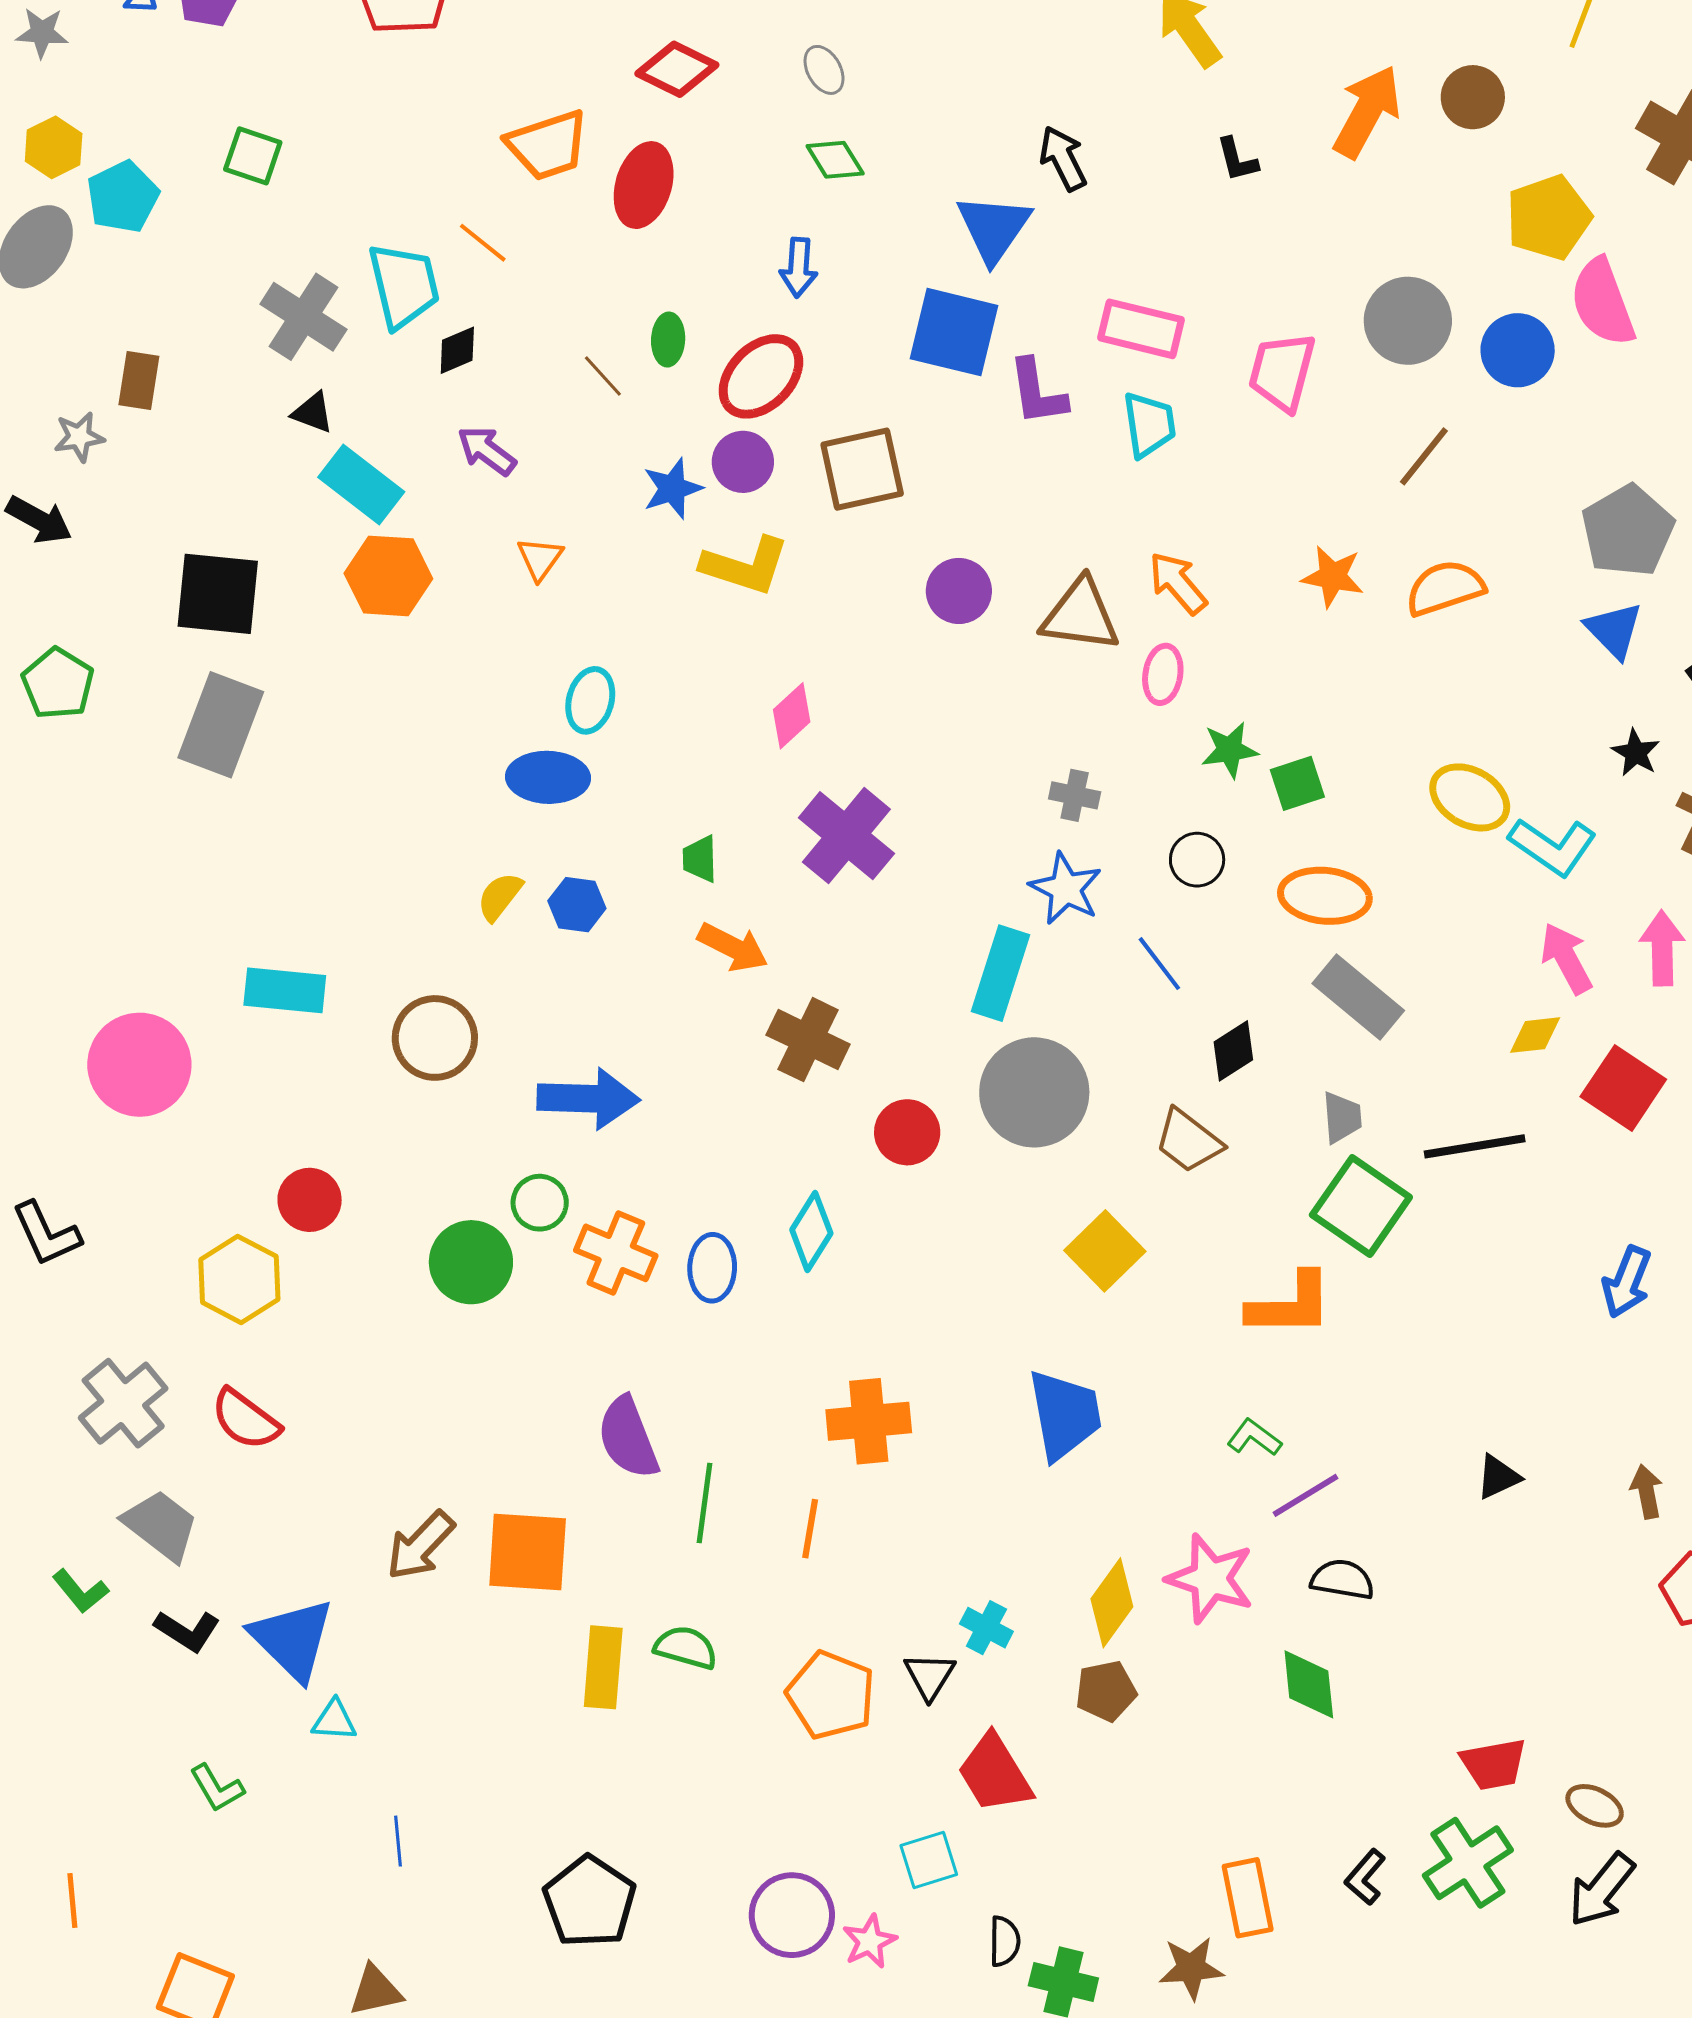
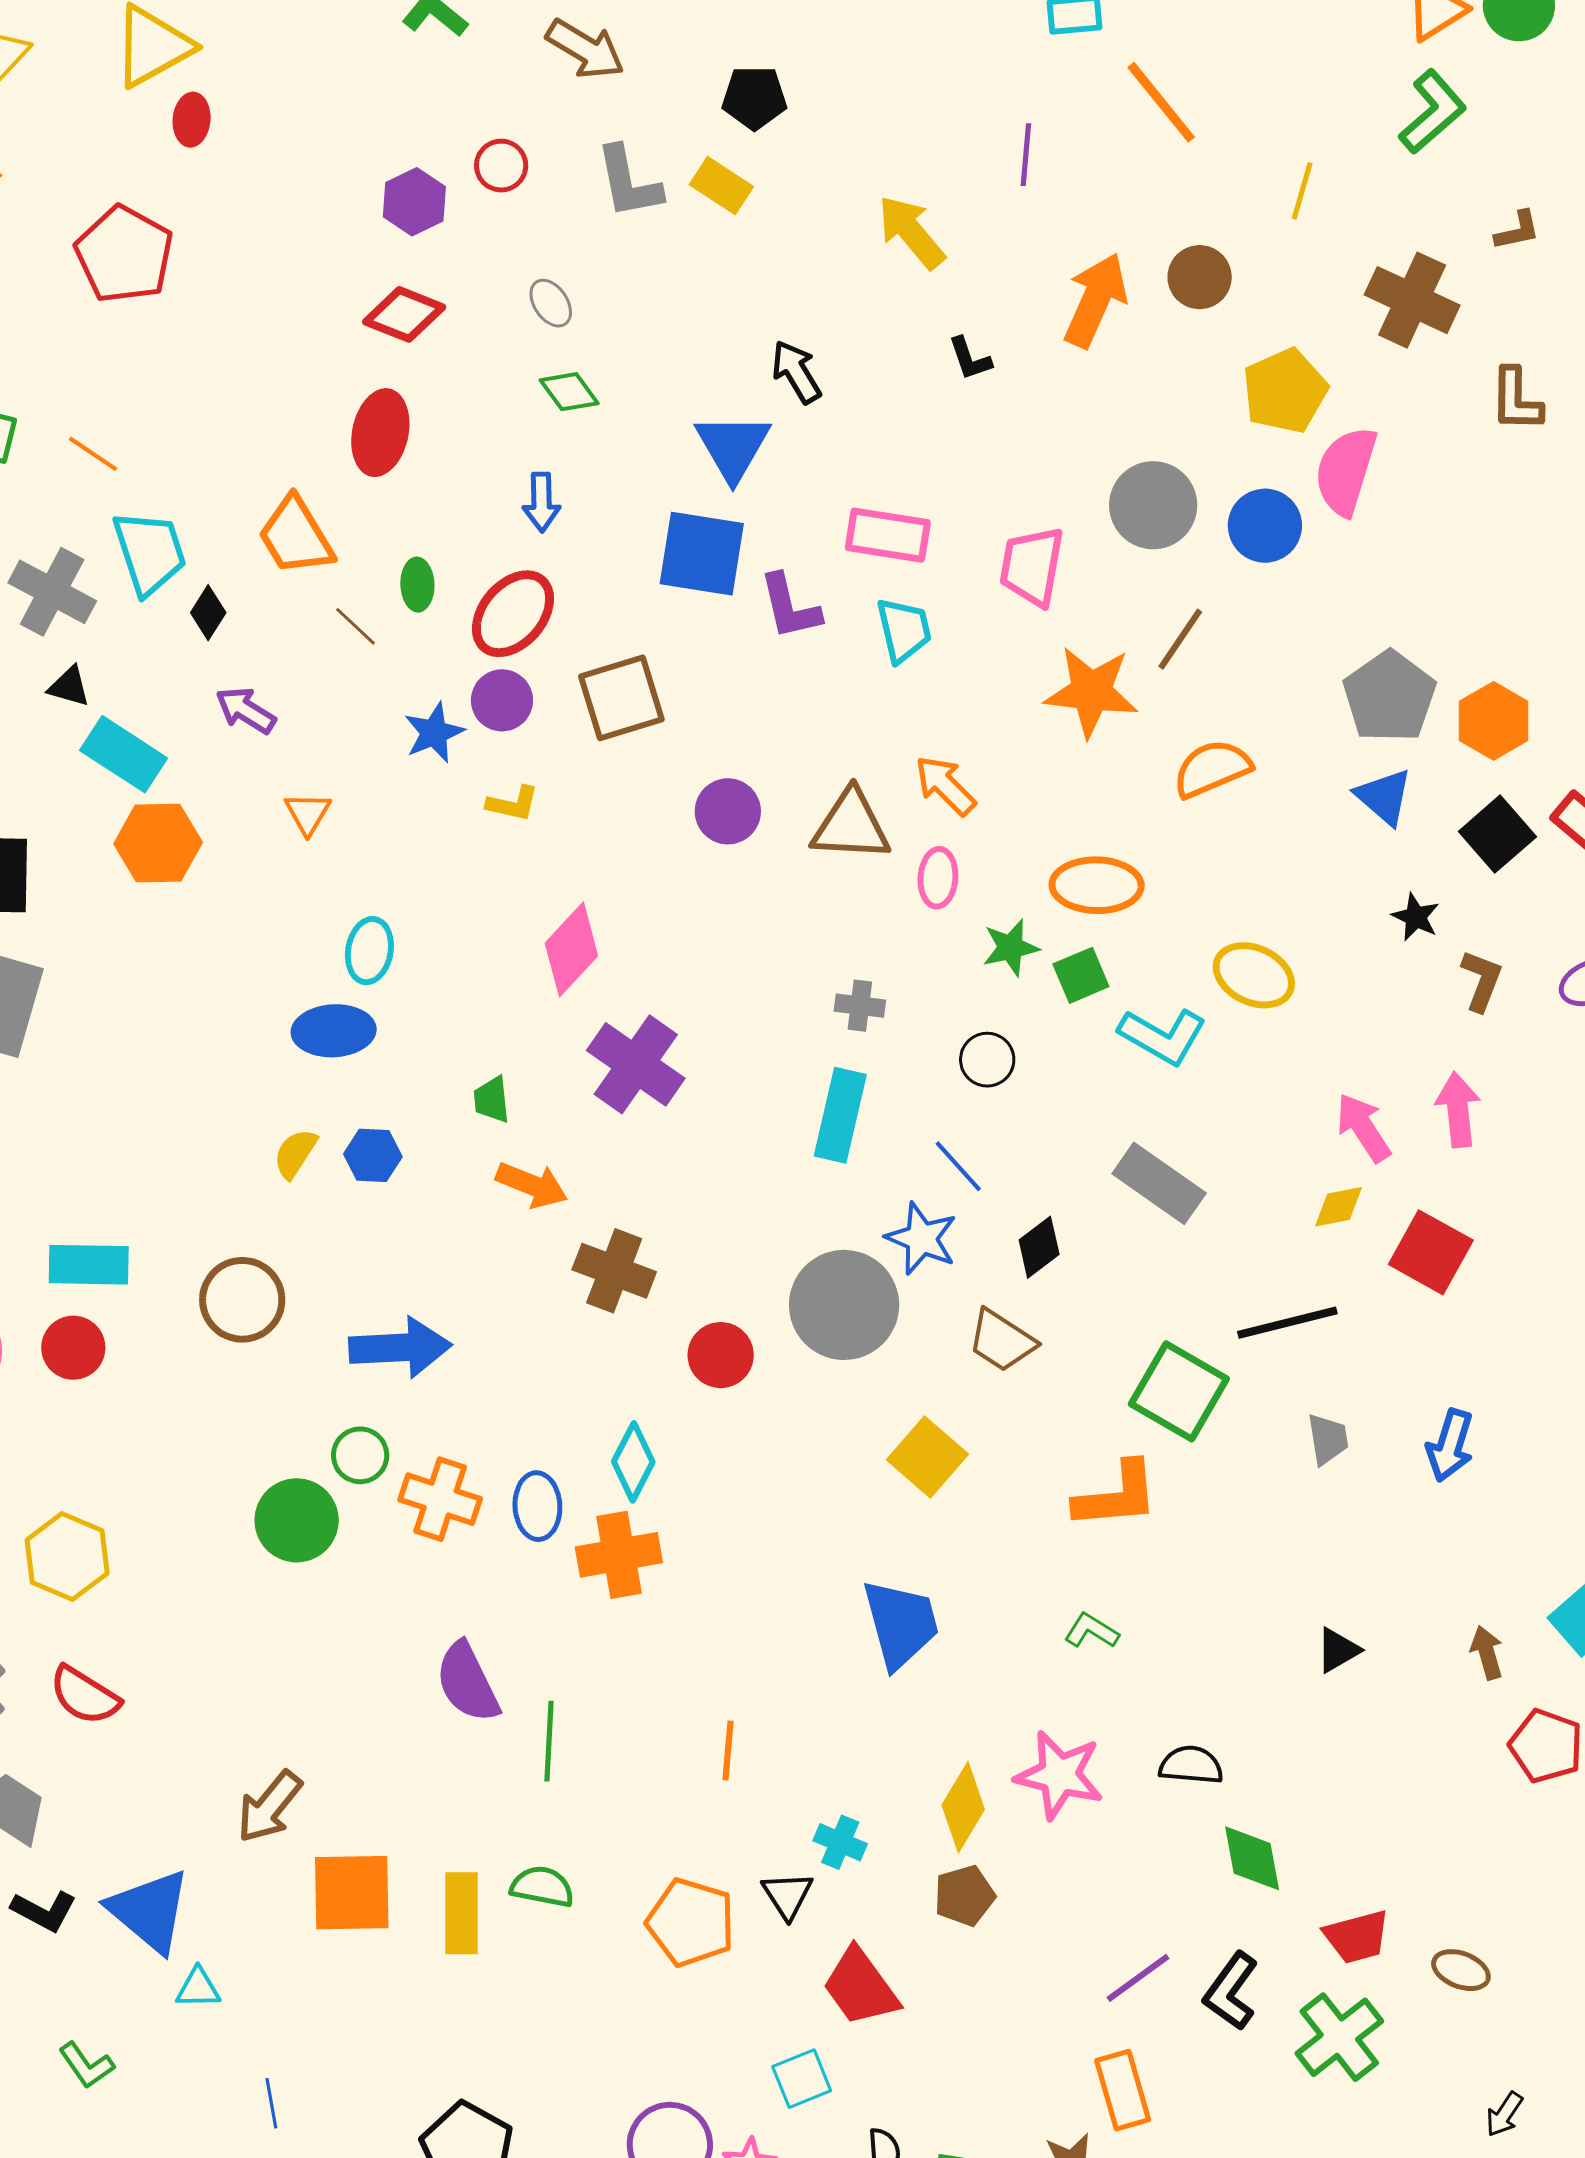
orange trapezoid: (548, 145) -> (296, 536), moved, turned 82
orange line: (483, 243) -> (93, 454), moved
pink semicircle: (1602, 302) -> (1346, 471), turned 42
black diamond: (457, 350) -> (208, 613), turned -30
yellow L-shape: (745, 566) -> (513, 804), size x0.6
orange star: (1333, 576) -> (1091, 692), moved, size x1.5
pink diamond: (792, 716) -> (571, 949), size x1.4
cyan L-shape: (1553, 847) -> (1163, 1036), moved
blue star: (1066, 889) -> (922, 1238), moved
orange ellipse: (1325, 896) -> (1097, 885), moved
cyan rectangle: (1001, 973) -> (840, 1115), moved
gray trapezoid: (1342, 1117) -> (1328, 1439), moved
red circle: (310, 1200) -> (73, 1348), moved
orange cross: (869, 1421) -> (619, 1555), moved
purple line: (1305, 1495) -> (1138, 1978), moved
orange line: (810, 1529) -> (728, 1750), moved
orange square: (528, 1552) -> (352, 1893), moved
green diamond: (1309, 1684) -> (1252, 1858), moved
black L-shape: (1365, 1877) -> (1231, 1991), moved, size x1.4
black arrow: (1602, 1890) -> (1504, 2114), moved, size x0.6

